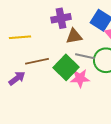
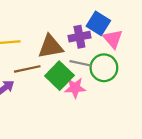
purple cross: (61, 18) -> (79, 37), moved
brown triangle: (74, 36) -> (51, 47), moved, size x1.4

